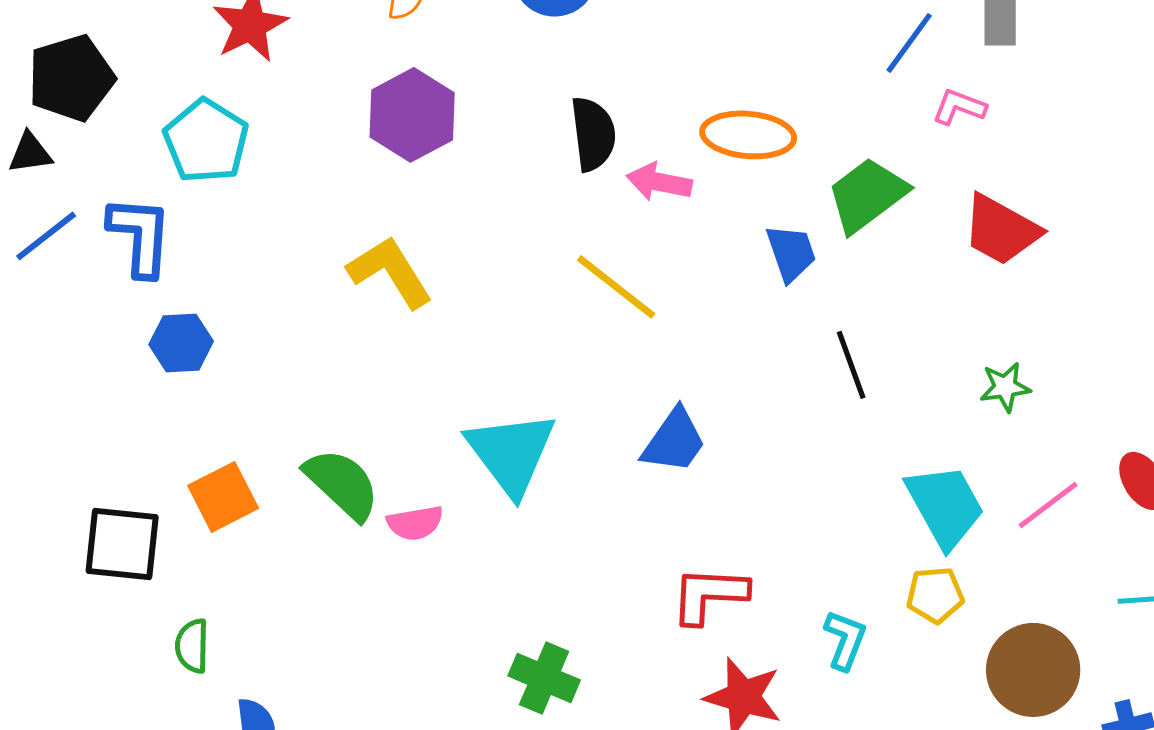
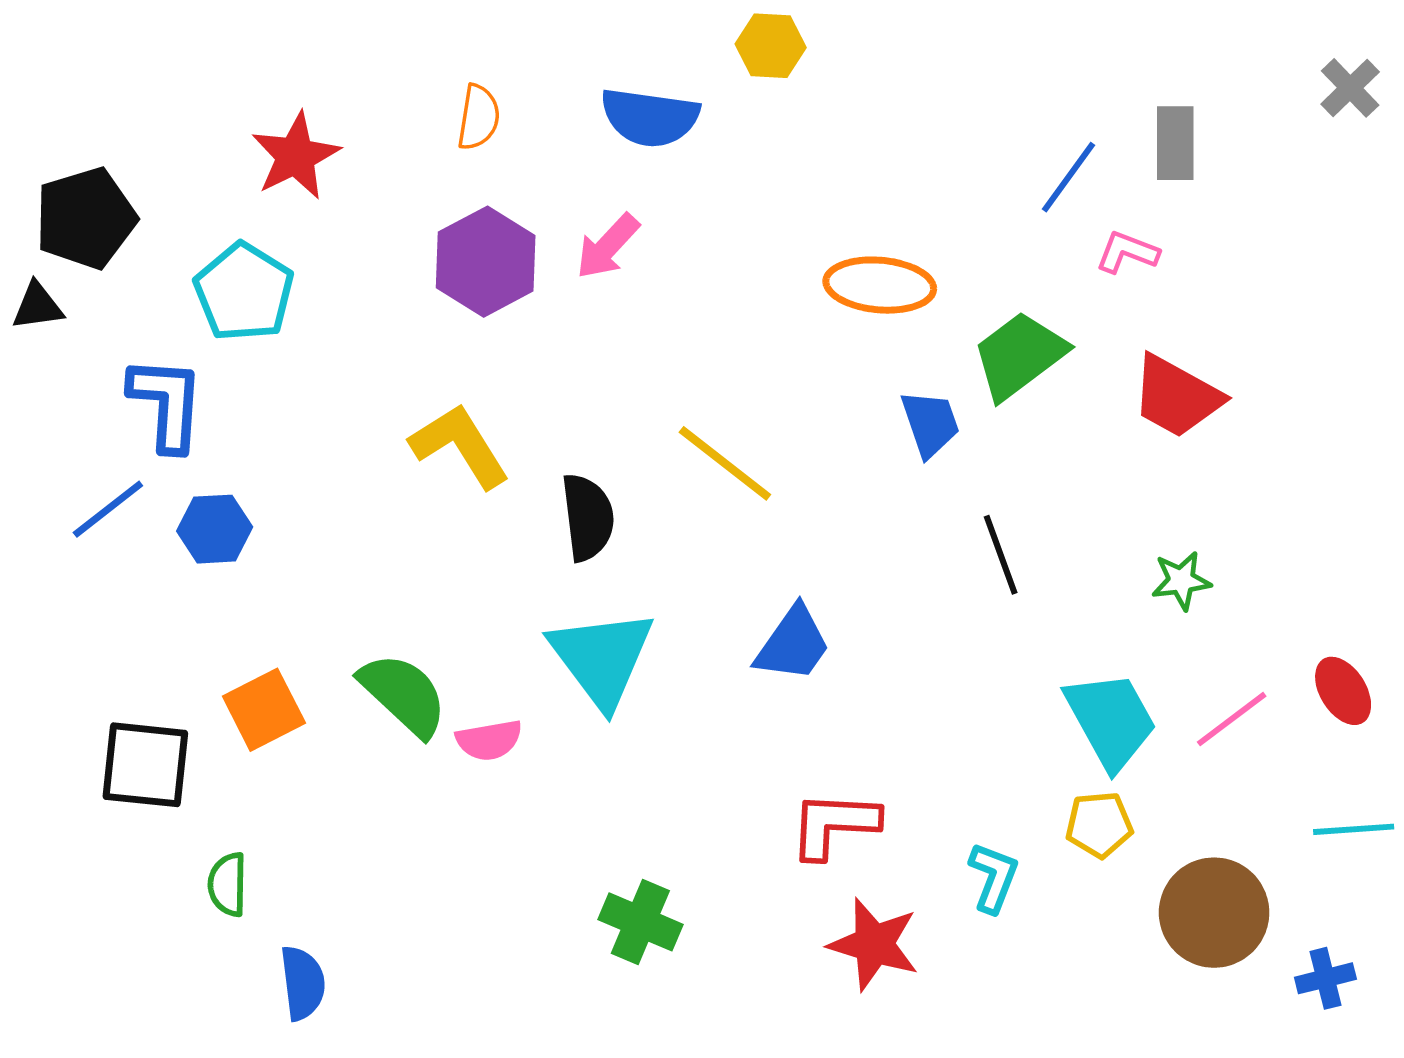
black semicircle: (593, 134) -> (588, 517), moved
pink arrow: (659, 182) -> (608, 246), moved, turned -58
blue line: (46, 236) -> (108, 509), moved

